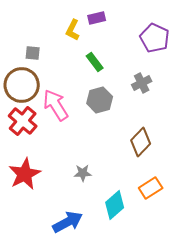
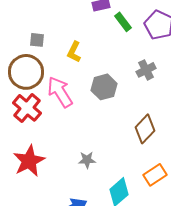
yellow L-shape: (73, 30) -> (74, 52), moved
green rectangle: (95, 62) -> (123, 22), moved

